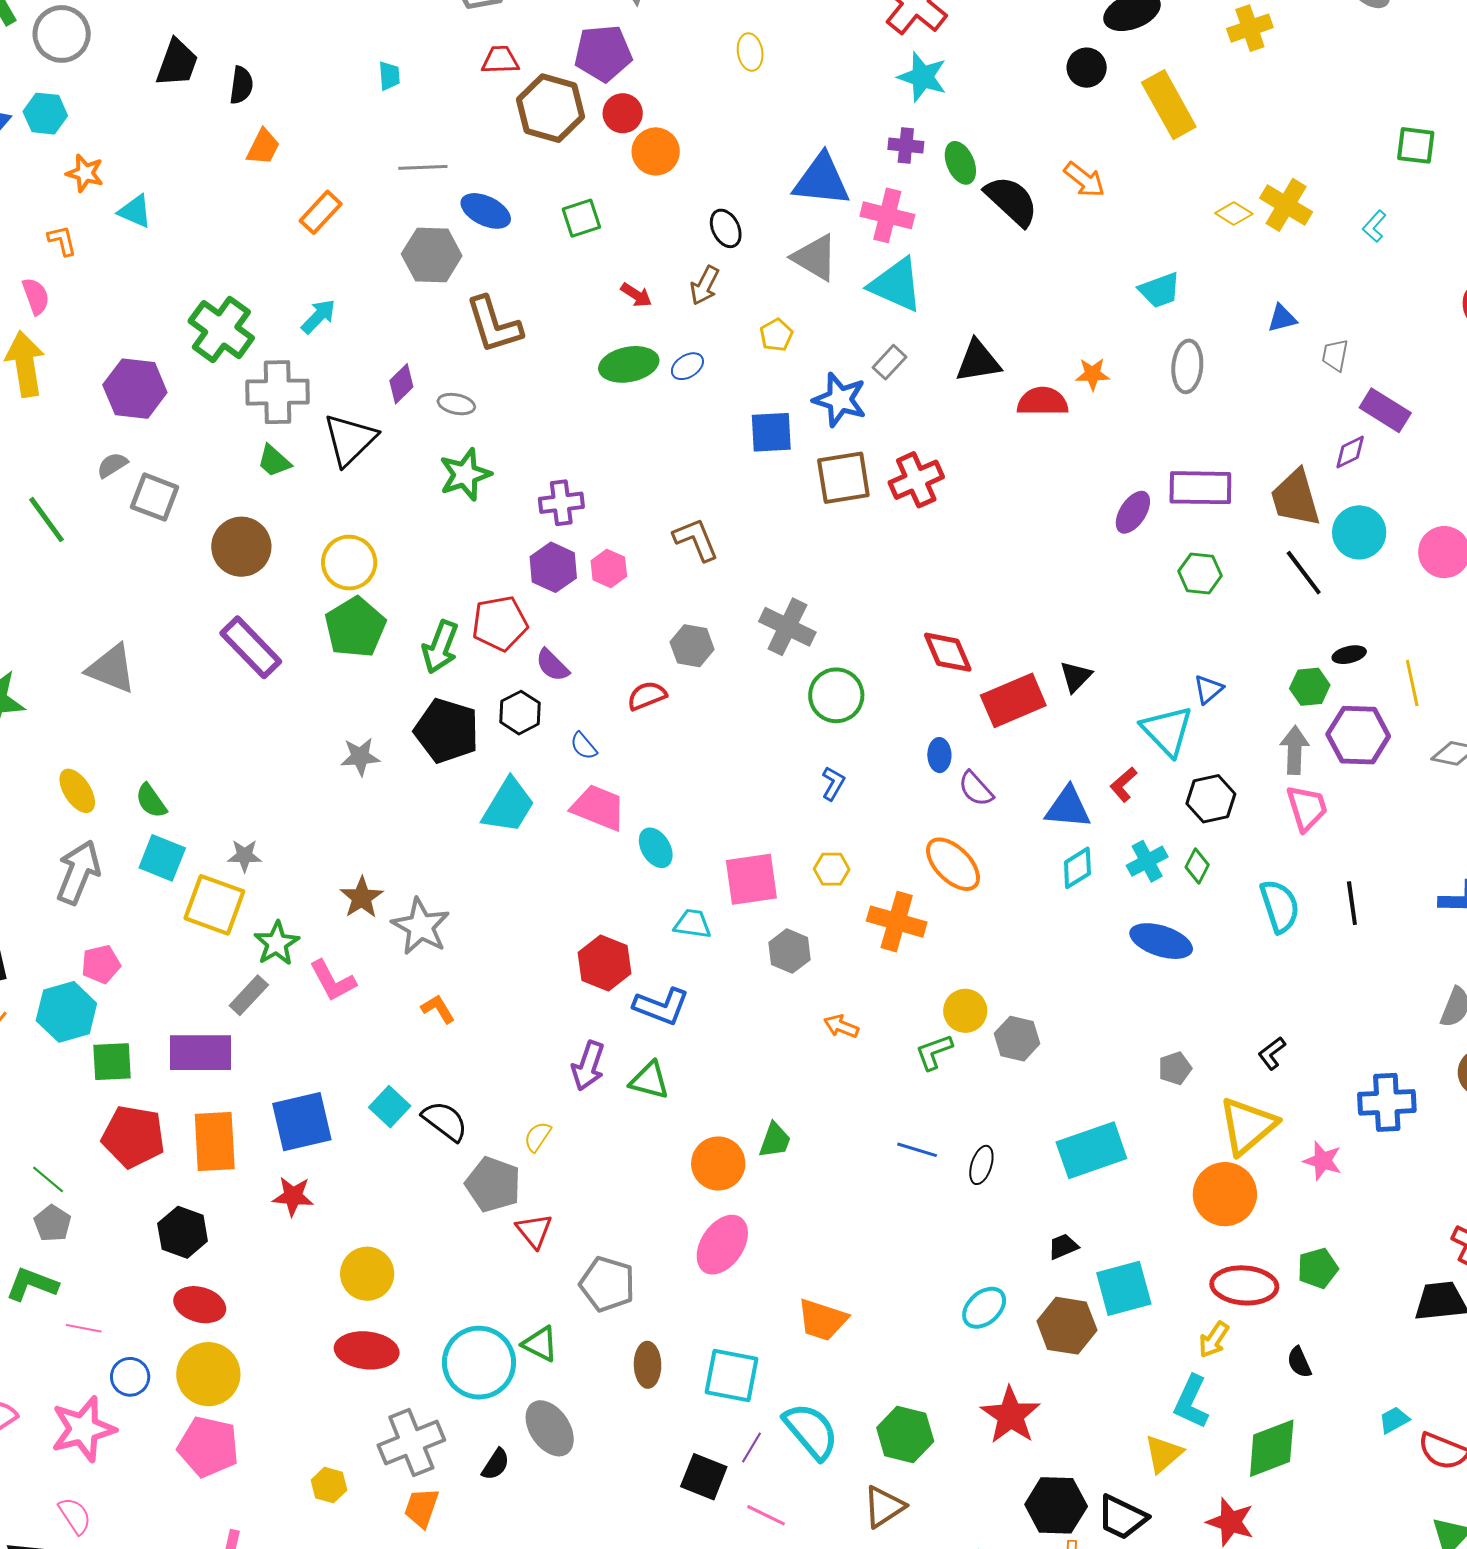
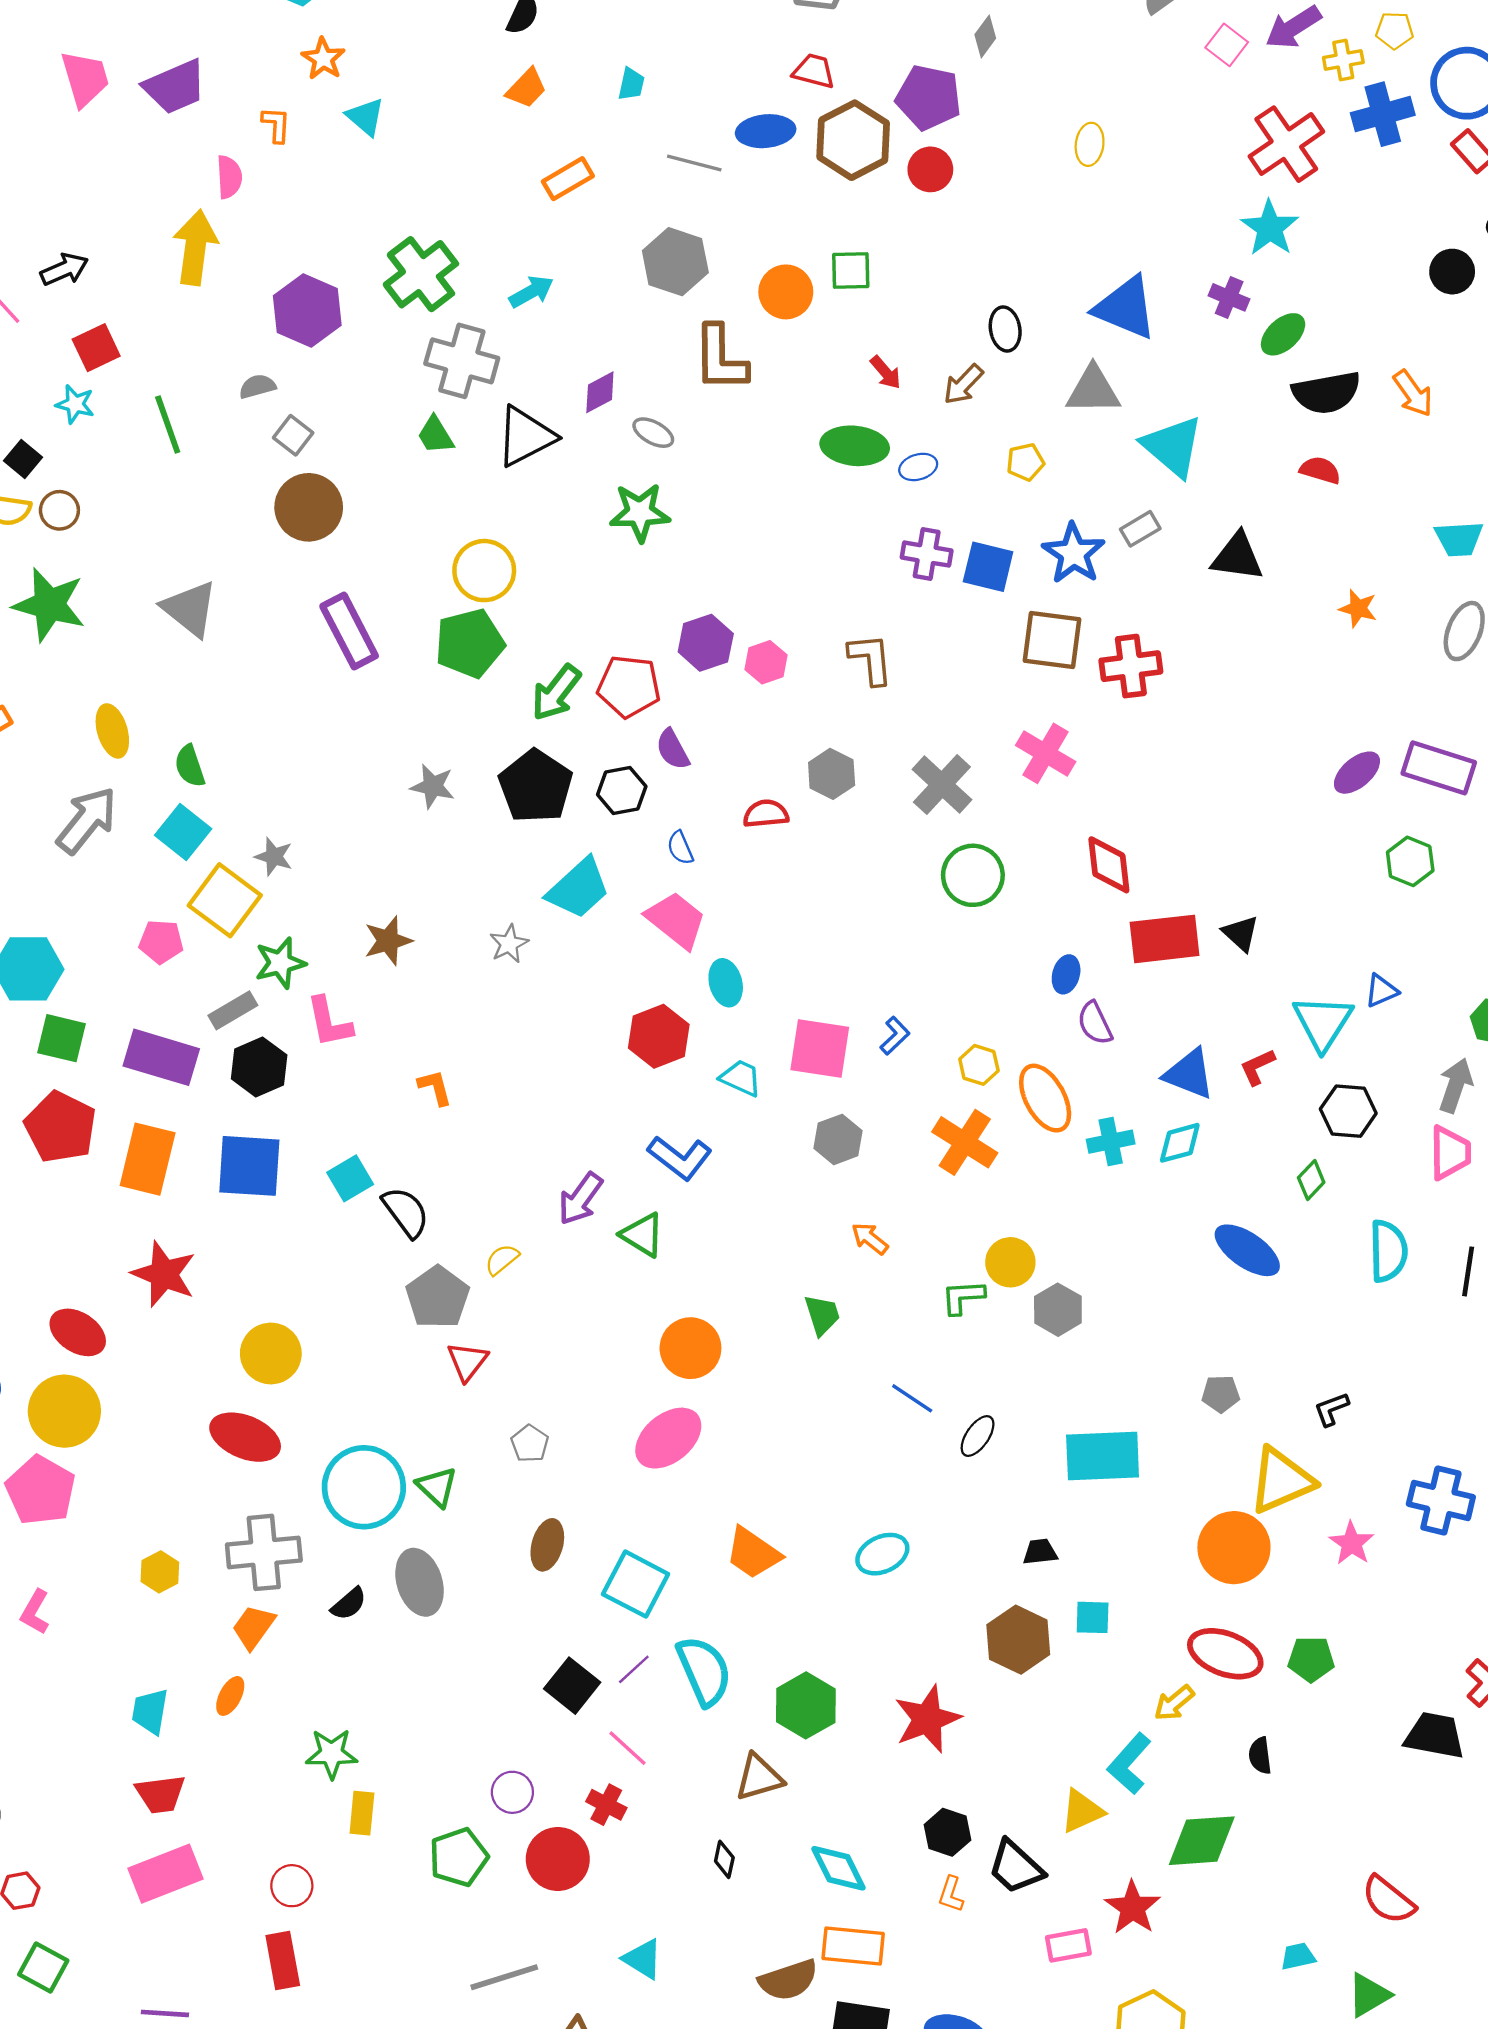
cyan trapezoid: (389, 76) -> (631, 84), moved
orange circle: (656, 151) -> (786, 292), moved
green ellipse: (960, 163) -> (1283, 334), turned 54
black semicircle: (1011, 201) -> (1326, 393), turned 110
blue ellipse: (486, 211) -> (766, 131), moved, turned -48
pink cross: (887, 215) -> (1046, 753), moved
gray triangle: (815, 258) -> (1093, 390), turned -48
red semicircle: (1043, 402) -> (1320, 470), moved, size x0.7
gray square: (155, 497) -> (293, 435), size x0.7
purple cross: (561, 503) -> (927, 554), moved
brown circle: (241, 547) -> (309, 507), moved
black triangle: (1076, 677) -> (1241, 933), turned -48
blue L-shape: (833, 783) -> (895, 1036), moved
cyan cross: (1147, 861) -> (1111, 1142), moved
yellow hexagon: (832, 869) -> (979, 1065), moved
gray star: (421, 926) -> (509, 944), moved, size x0.6
red hexagon: (605, 963) -> (659, 1036), moved
pink pentagon: (101, 964) -> (161, 942), moved
green trapezoid: (775, 1140) -> (822, 1315), moved, turned -54
red star: (293, 1196) -> (164, 1274), moved, size x1.4
black hexagon: (183, 1232) -> (259, 1067), moved
gray pentagon: (607, 1284) -> (530, 1444), size x0.6
cyan square: (1124, 1288) -> (1093, 1617), size x0.6
cyan ellipse: (984, 1308) -> (882, 1554), moved
cyan trapezoid: (1394, 1420) -> (1298, 1956), moved
black hexagon: (1056, 1505) -> (948, 1832), size x0.7

